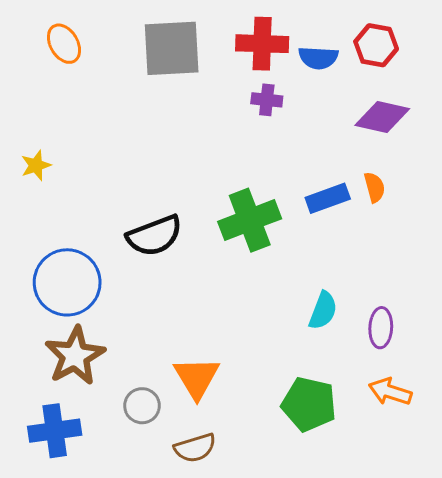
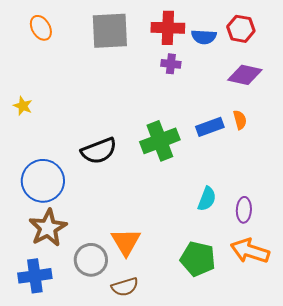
yellow star: (36, 165) -> (23, 106), turned -30
orange arrow: (390, 392) -> (250, 251), size x1.4
gray circle: (142, 406) -> (91, 260), size x1.4

